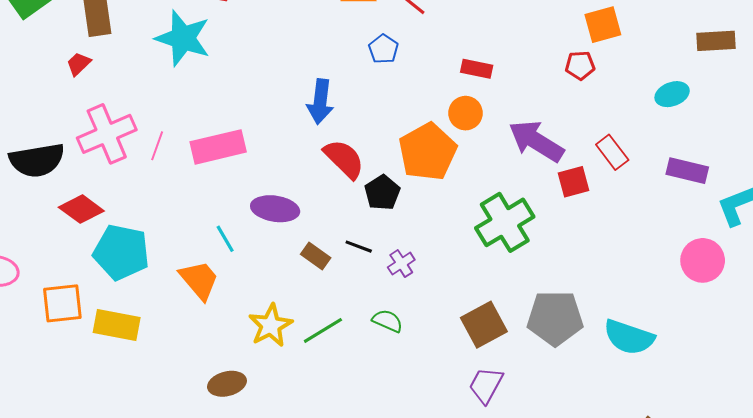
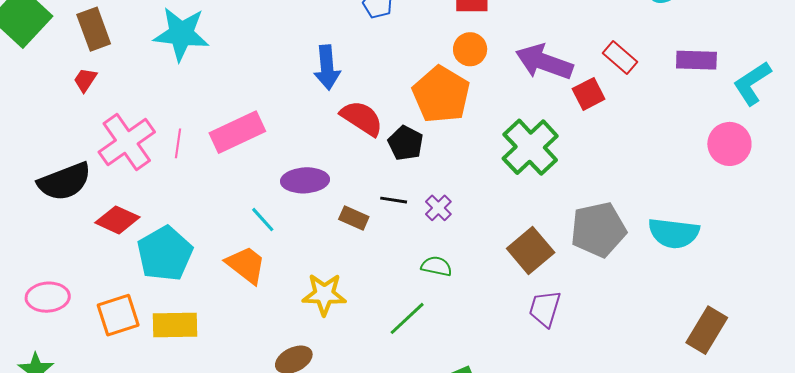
cyan pentagon: (121, 252) -> (165, 254), turned -30
yellow star: (271, 325) -> (324, 294), turned -30
green line: (323, 330) -> (407, 318), moved

